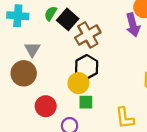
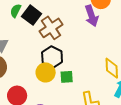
green square: (86, 102) -> (67, 77), moved

